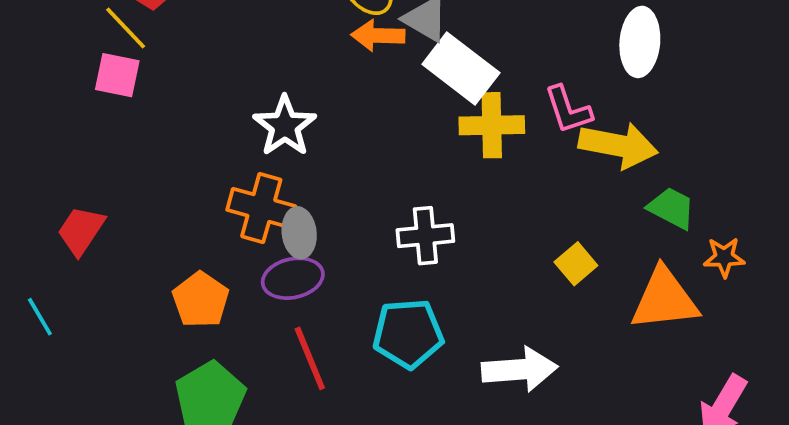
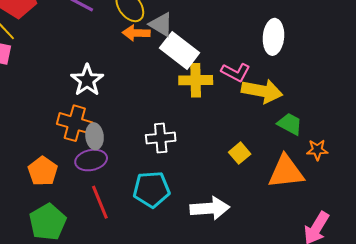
pink L-shape: (568, 110) -> (236, 72), turned -44

